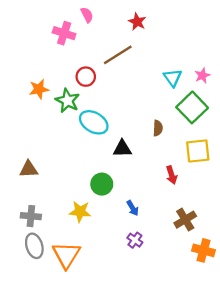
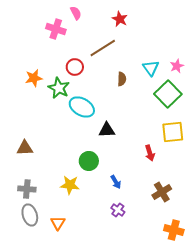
brown semicircle: (158, 128) -> (122, 79), moved
orange cross: (204, 250) -> (174, 230), moved
orange triangle: (66, 255) -> (58, 223), size x0.6

